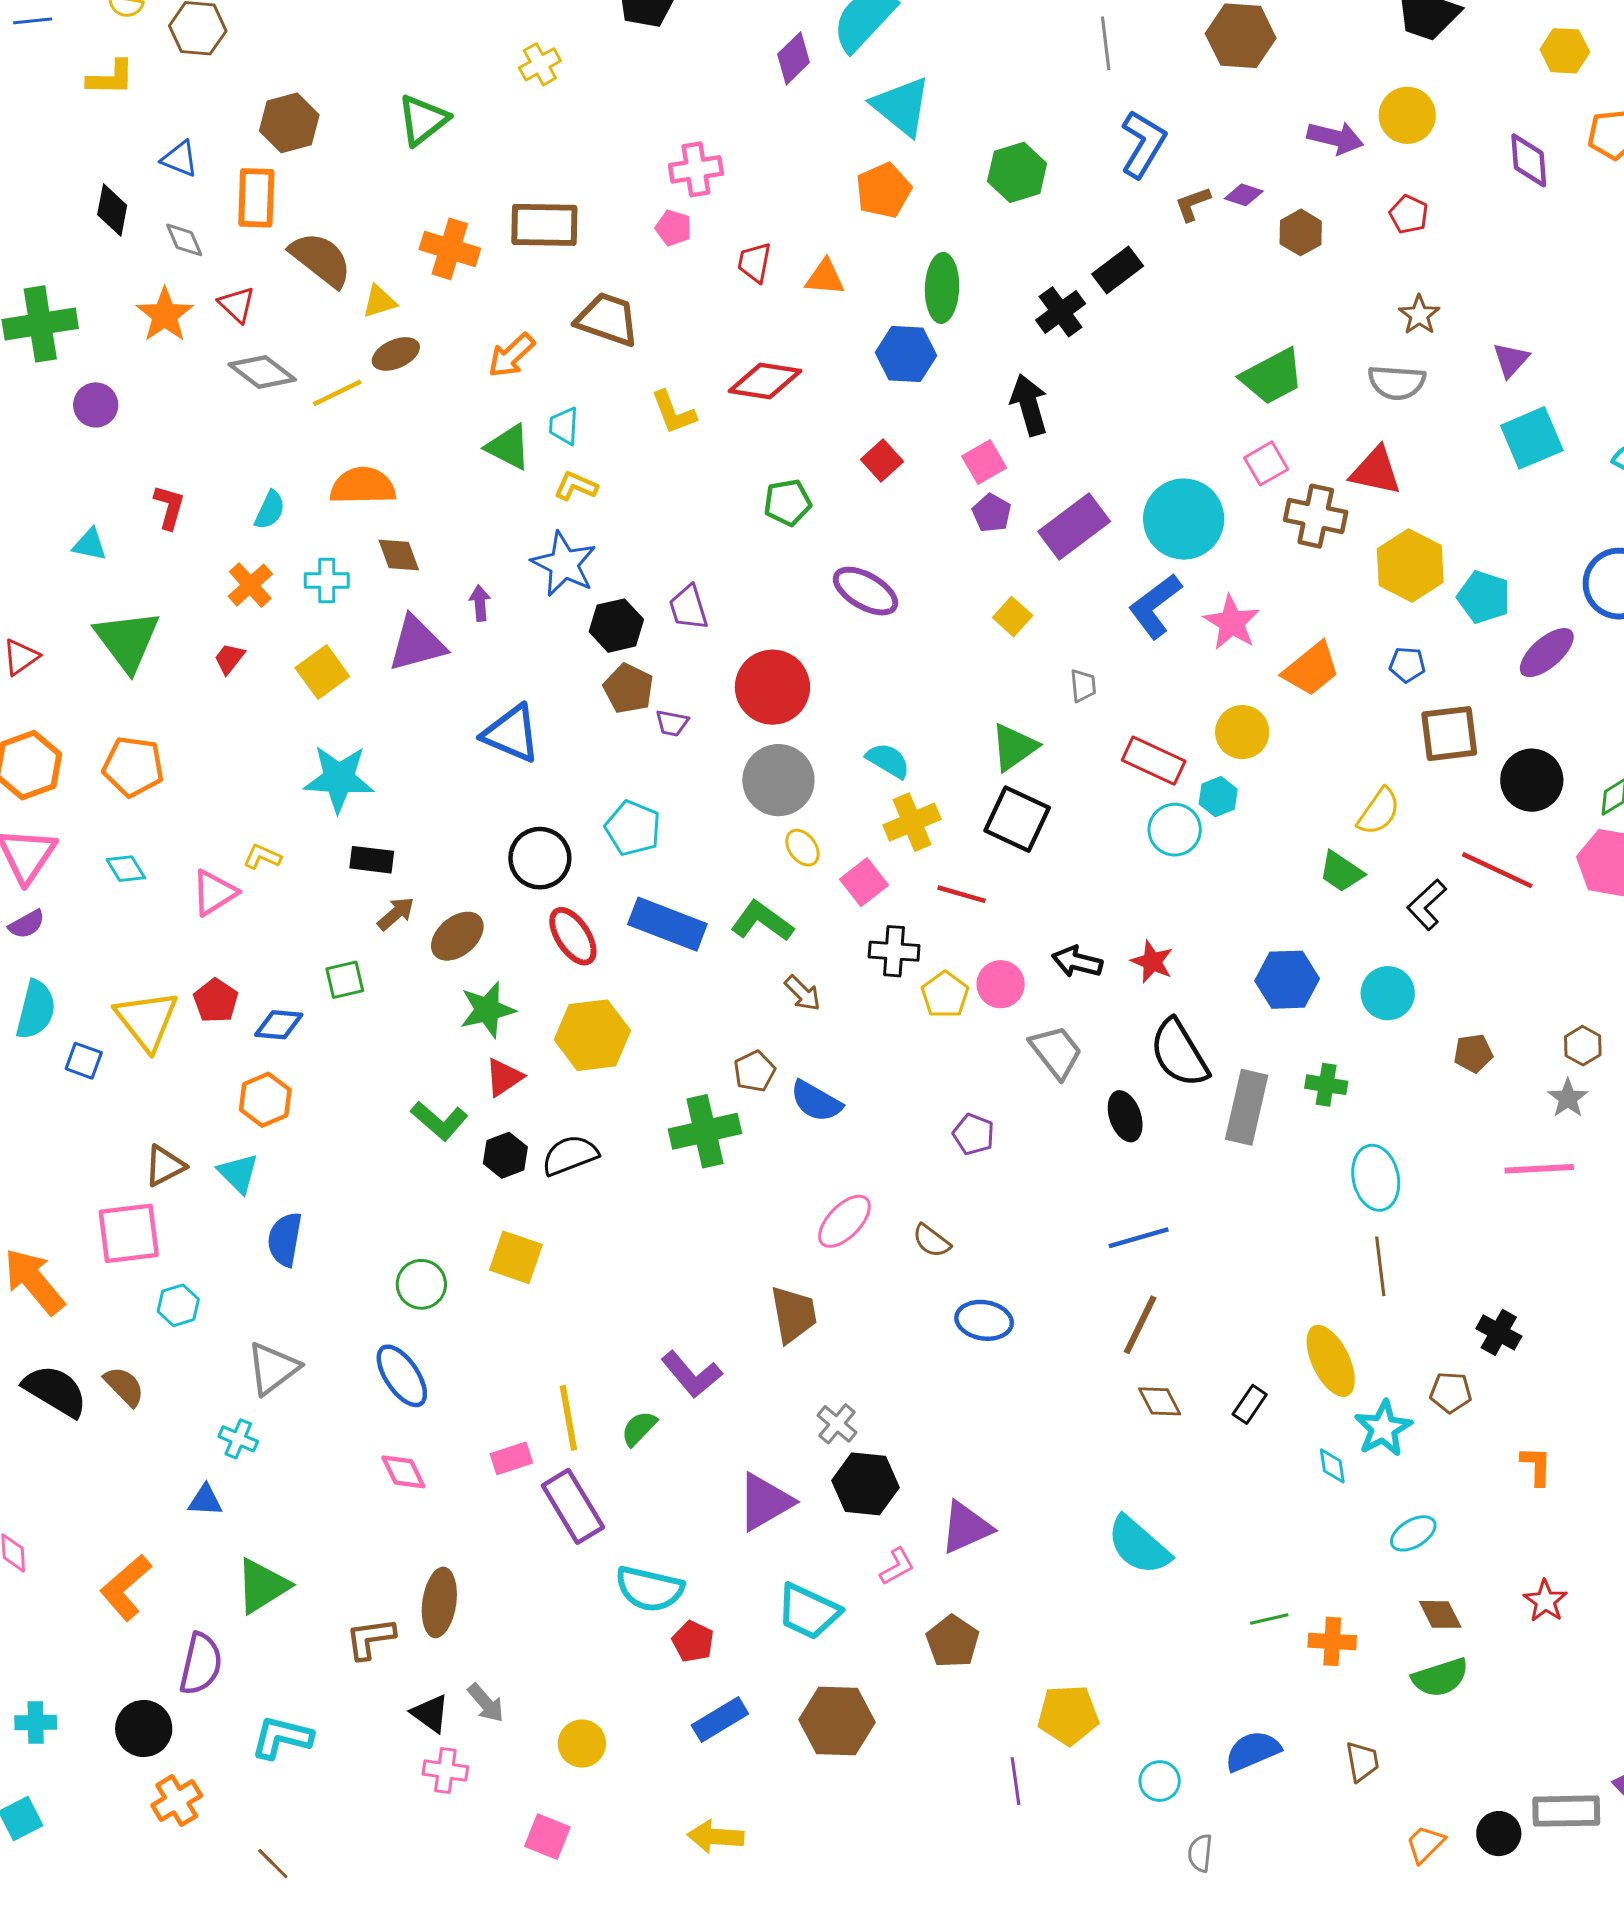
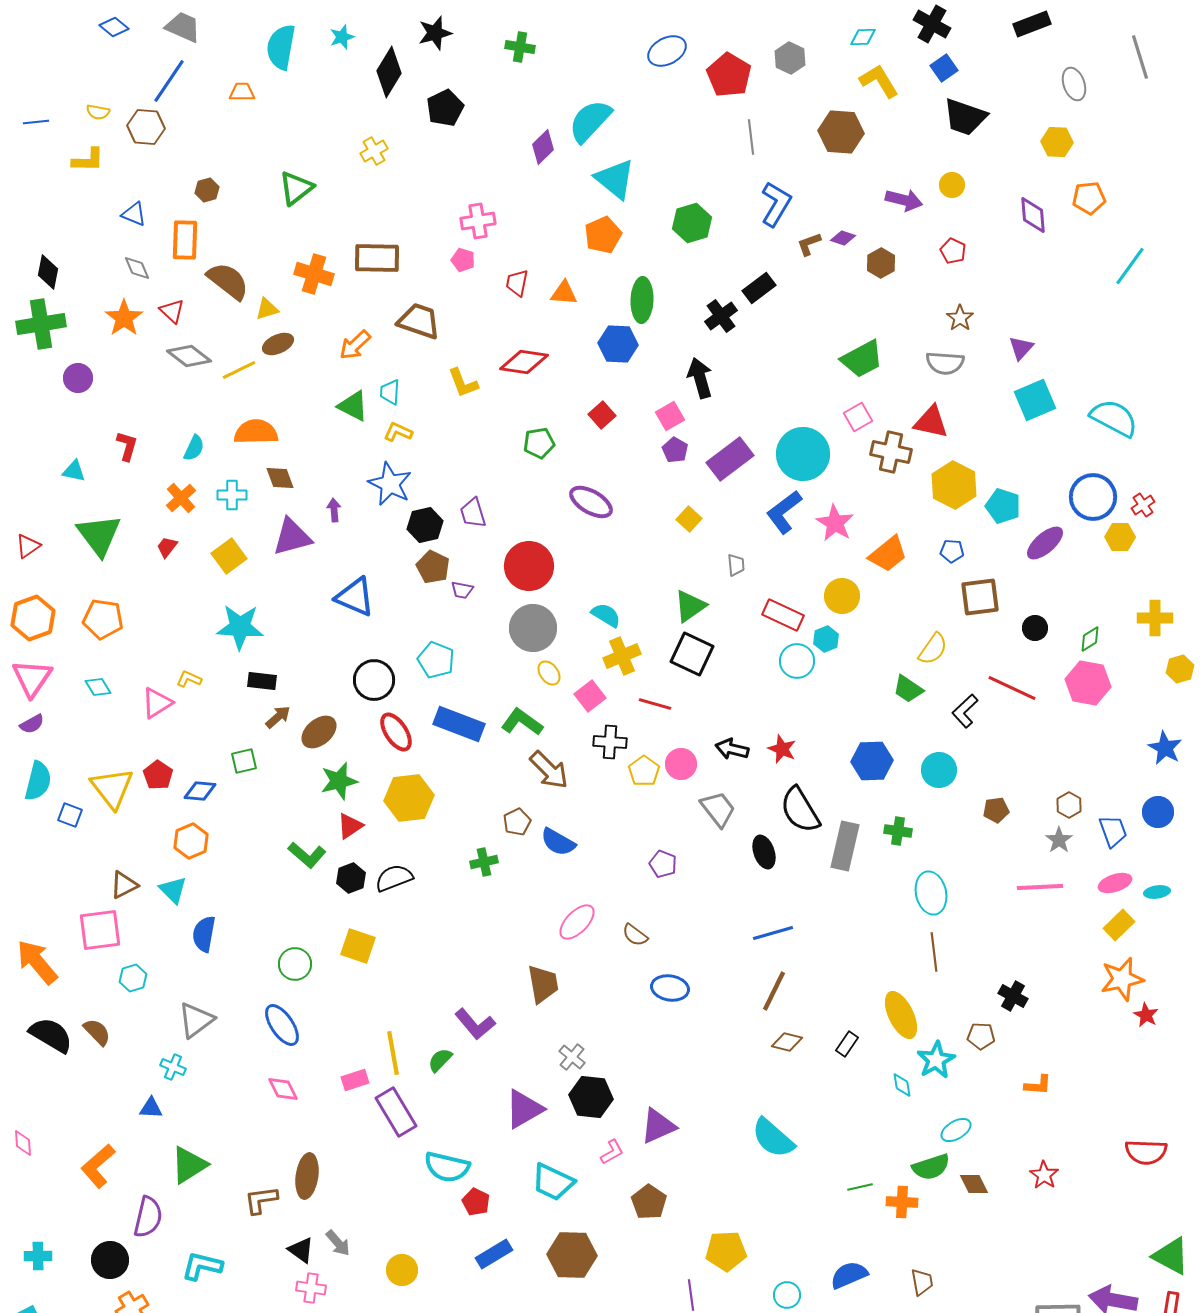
yellow circle: (1407, 115) -> (952, 185), size x0.7
brown hexagon: (289, 123) -> (207, 190), size x0.6
black diamond: (112, 210) -> (48, 272), moved
black circle: (1532, 780) -> (1035, 628), size x0.6
brown arrow: (802, 993) -> (549, 770), size x1.6
green cross: (705, 1131) -> (484, 862), size x0.6
brown diamond: (1160, 1401) -> (787, 1042), turned -48
orange L-shape: (1536, 1466) -> (1038, 1085), turned 92
green semicircle: (1440, 1677) -> (931, 1167), moved

